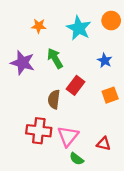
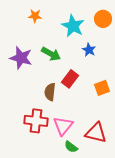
orange star: (39, 26) -> (35, 16), moved
green arrow: (55, 58) -> (51, 54), turned 150
blue star: (105, 61) -> (89, 50), moved
red triangle: (104, 144) -> (96, 133), size x1.6

